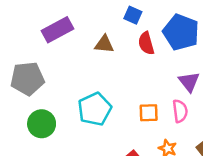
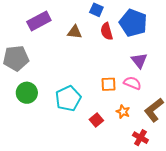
cyan pentagon: (95, 109) -> (68, 98), moved
pink semicircle: (180, 111) -> (132, 83), turned -60

